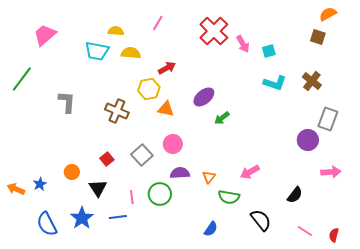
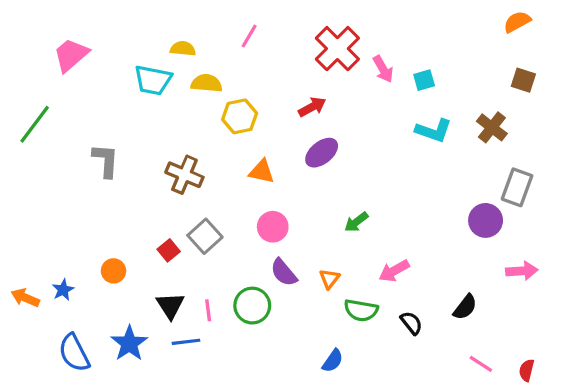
brown square: (318, 37) -> (523, 80), moved
red arrow: (167, 68) -> (312, 107), moved
yellow hexagon: (149, 89) -> (240, 116), moved
green arrow: (222, 118) -> (356, 222), moved
gray square: (142, 155) -> (205, 236), moved
purple semicircle: (180, 173) -> (284, 272), turned -126
black triangle: (98, 188) -> (170, 306), moved
black semicircle: (261, 220) -> (411, 323), moved, size x0.7

